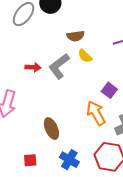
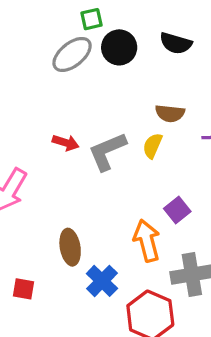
brown semicircle: (76, 36) -> (170, 113), moved
yellow semicircle: (85, 56) -> (153, 146), turned 56
blue cross: (69, 160) -> (102, 281), moved

